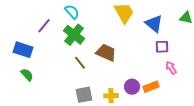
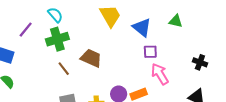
green cross: (74, 35) -> (57, 39), turned 35
pink arrow: (171, 68) -> (160, 74), size x1.5

